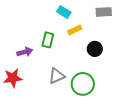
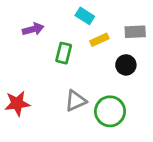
gray rectangle: (104, 12) -> (135, 32), moved
purple arrow: (25, 52) -> (33, 29), moved

